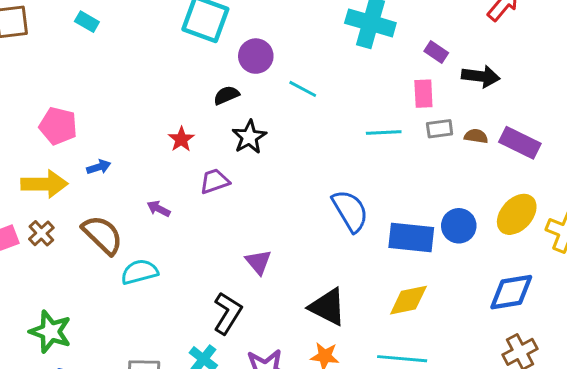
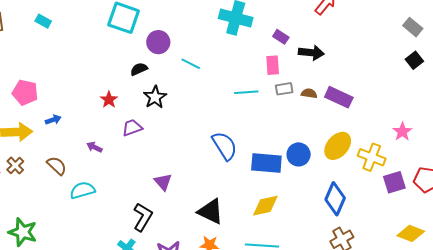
brown semicircle: (102, 235) -> (57, 166), size x0.7
blue diamond: (511, 292) -> (335, 199), turned -56

